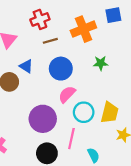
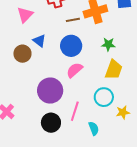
brown line: (50, 41) -> (73, 20), moved
cyan circle: (84, 112) -> (104, 97), moved
yellow trapezoid: (110, 113) -> (114, 70), moved

